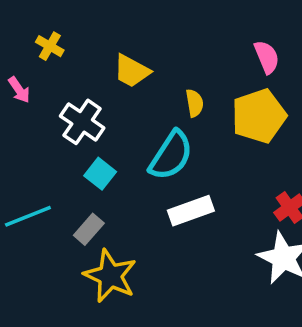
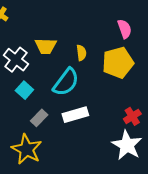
yellow trapezoid: (132, 71) -> (46, 46), moved, turned -30
gray rectangle: (89, 229) -> (39, 118), moved

